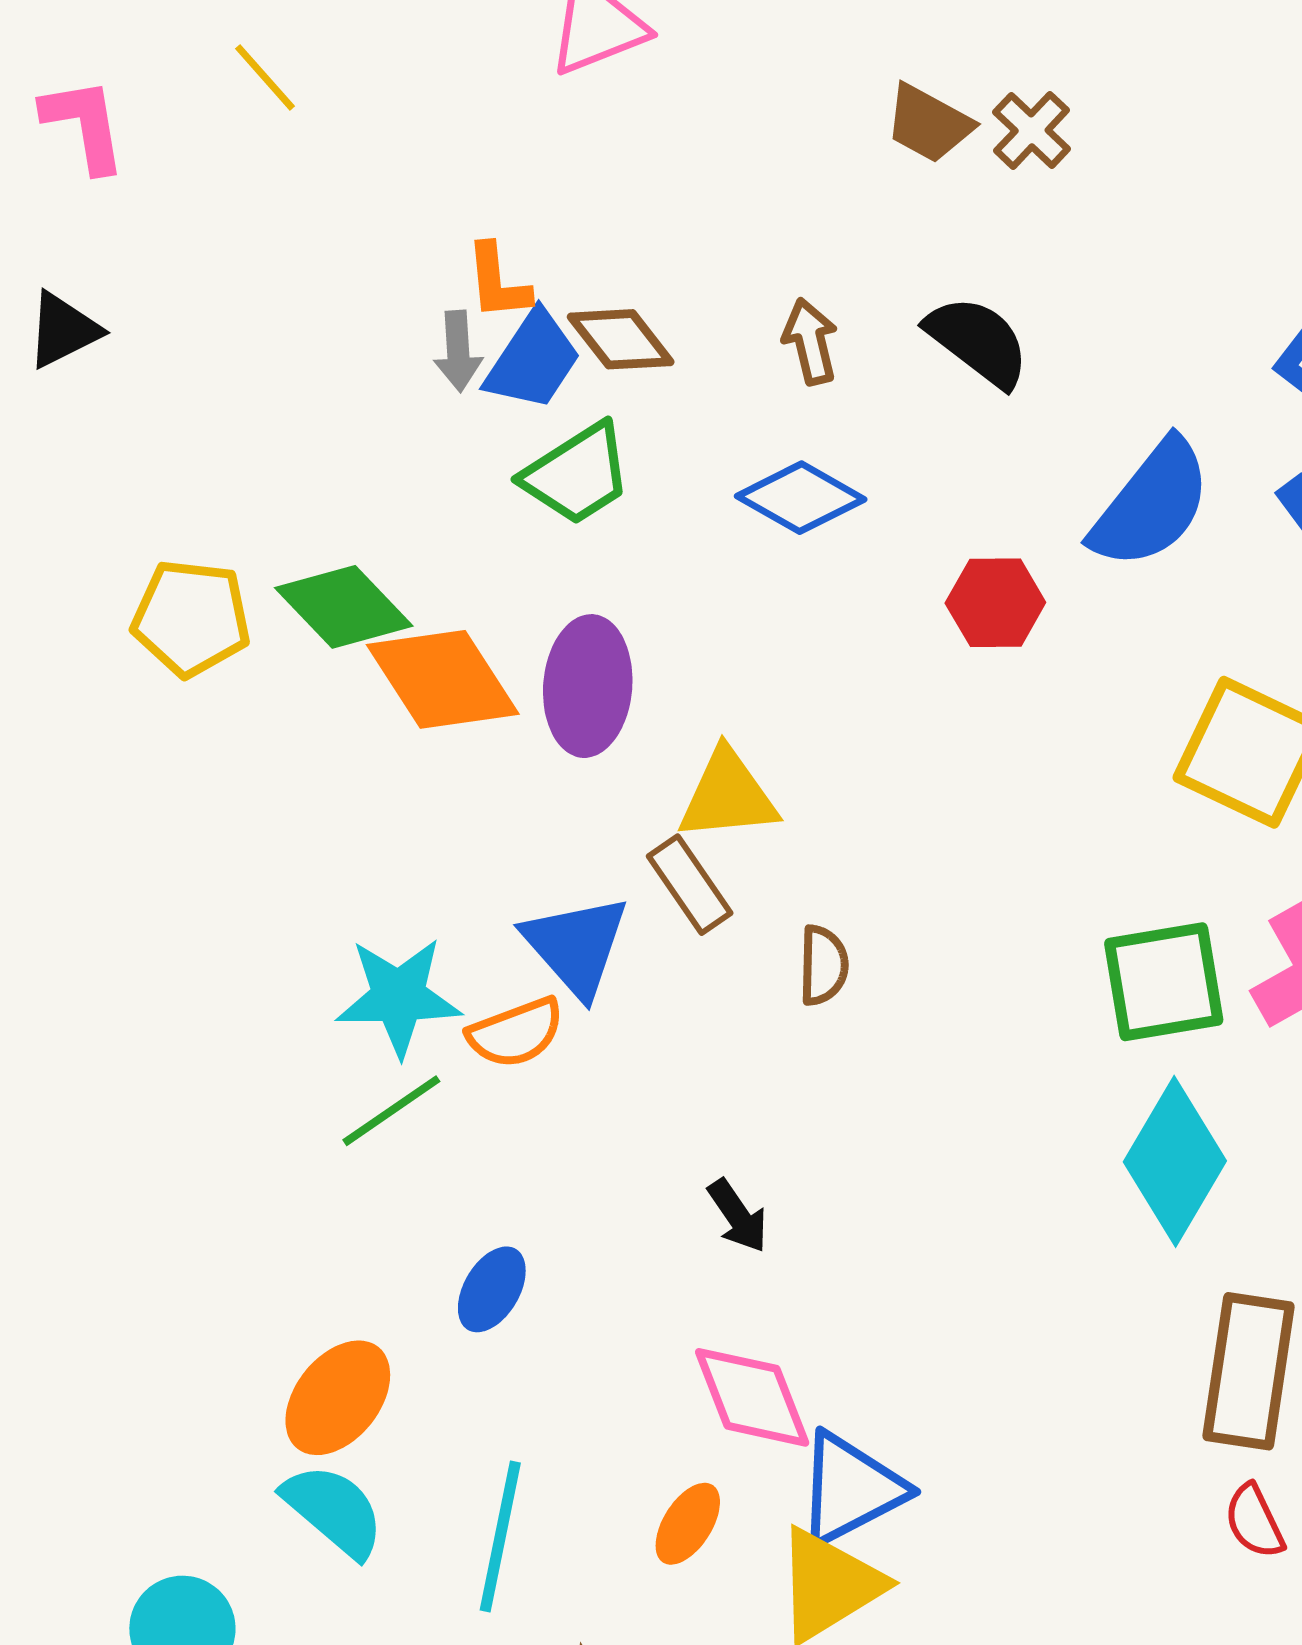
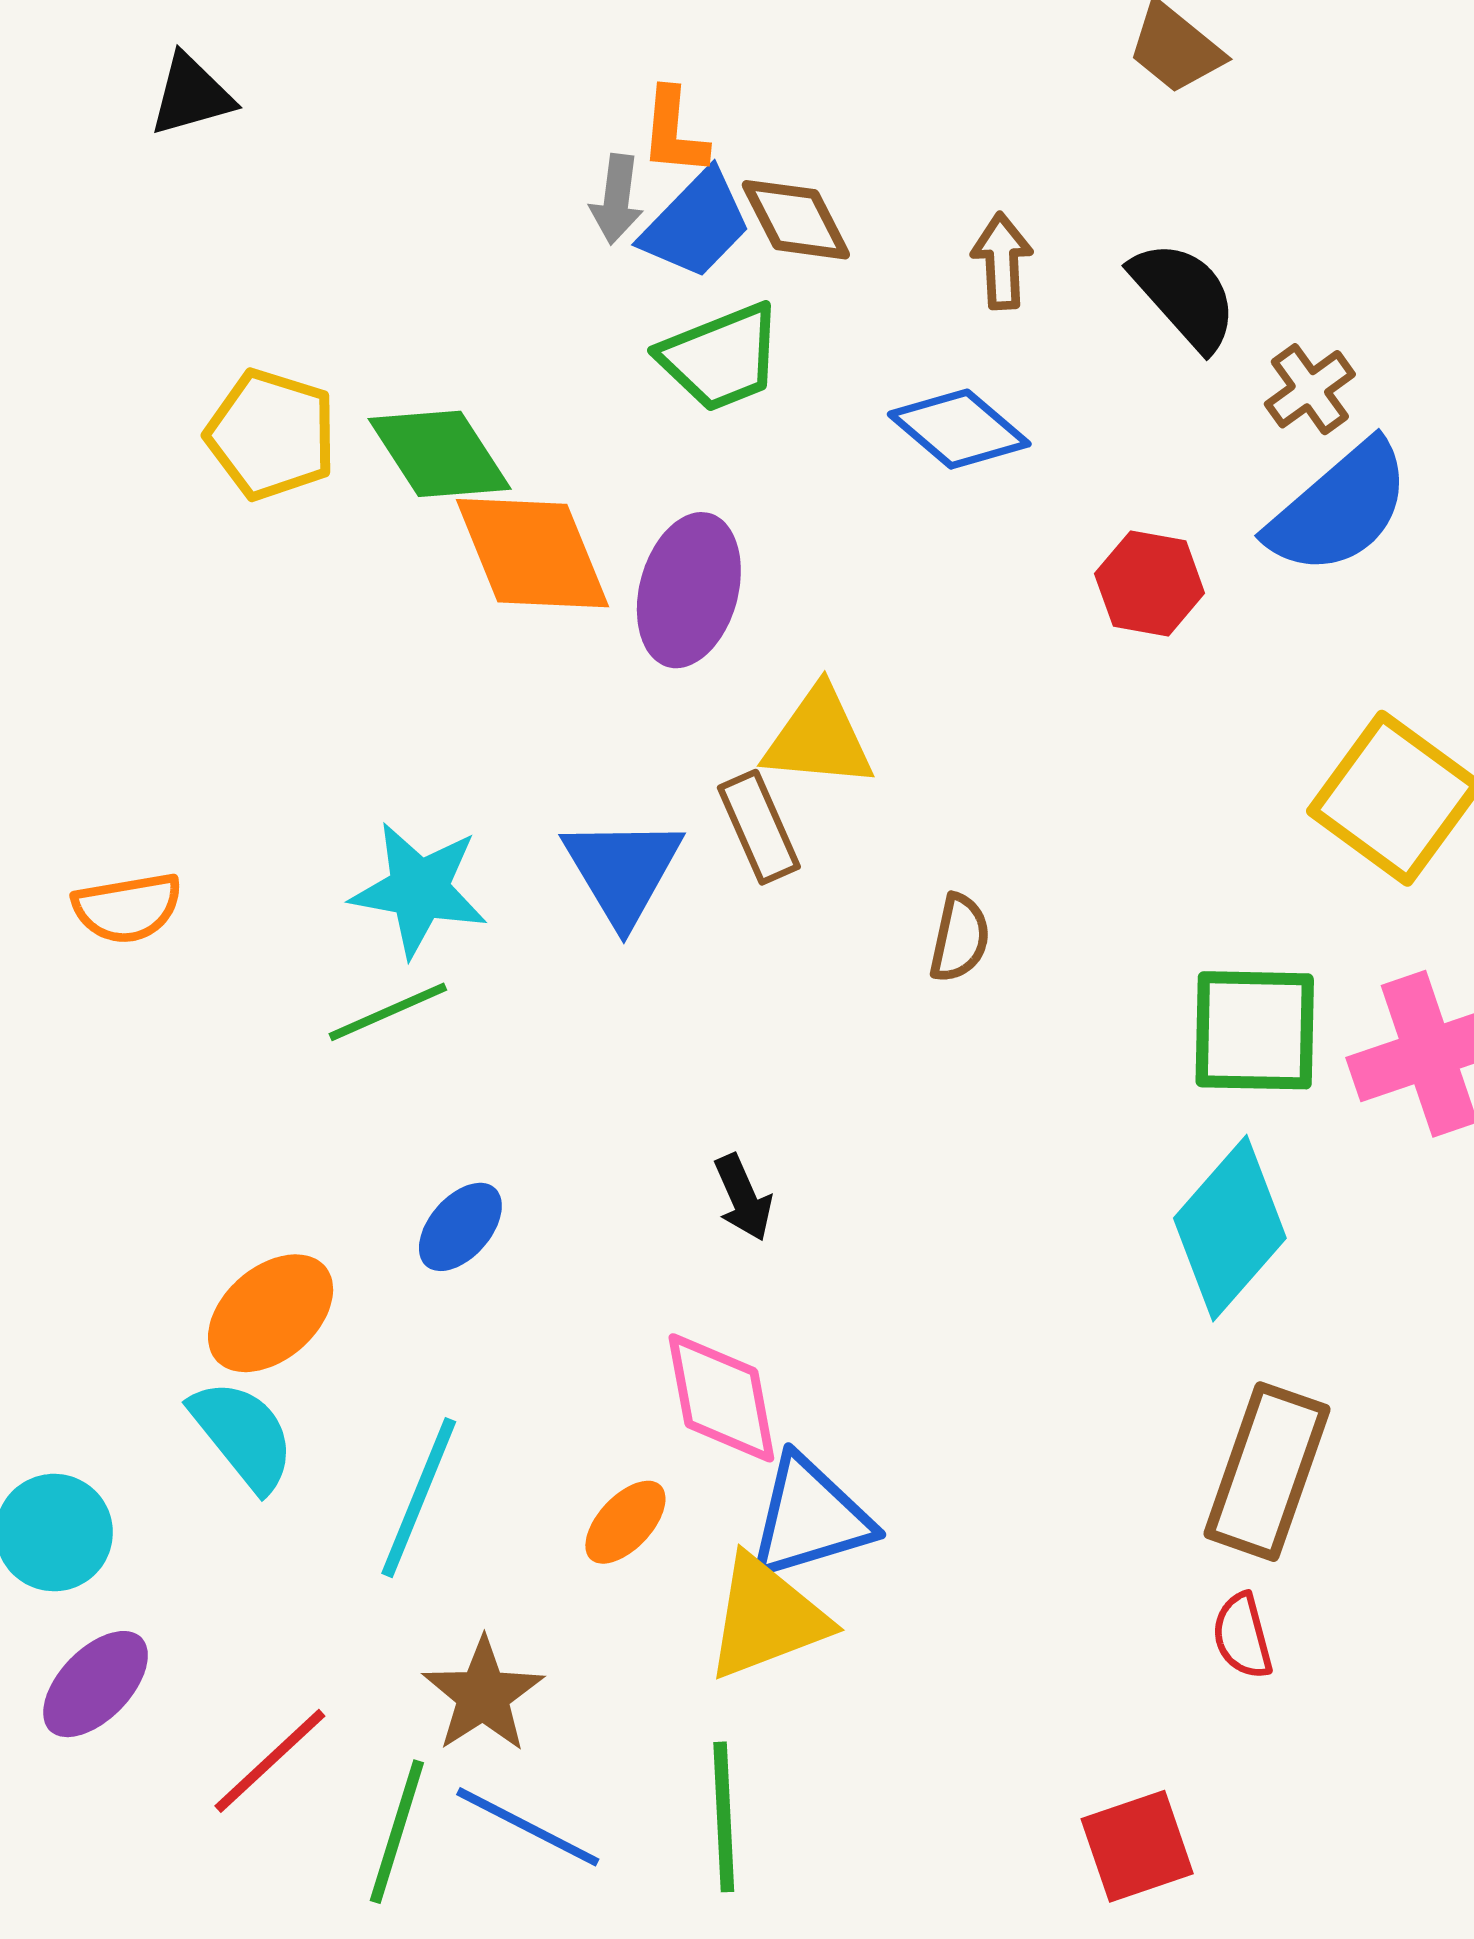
brown cross: (1032, 130) -> (1310, 389), moved
brown semicircle: (823, 965) -> (960, 938), moved
orange semicircle: (516, 1033) -> (127, 908), moved

